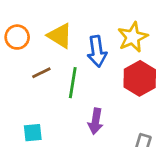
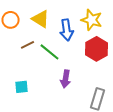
yellow star: (133, 37) -> (92, 20), turned -30
green line: (73, 83) -> (50, 52), turned -60

